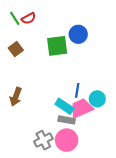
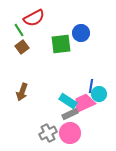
green line: (15, 18) -> (19, 30), moved
red semicircle: (29, 18) -> (34, 18), size x1.5
blue line: (77, 90) -> (91, 86), moved
gray rectangle: (67, 120) -> (70, 114), turned -35

